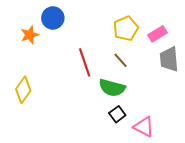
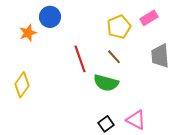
pink rectangle: (158, 34) -> (149, 18), moved
black square: (117, 114) -> (106, 124), moved

